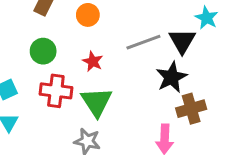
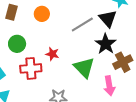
red star: (93, 61) -> (52, 54), moved
green triangle: (97, 102) -> (84, 68), moved

